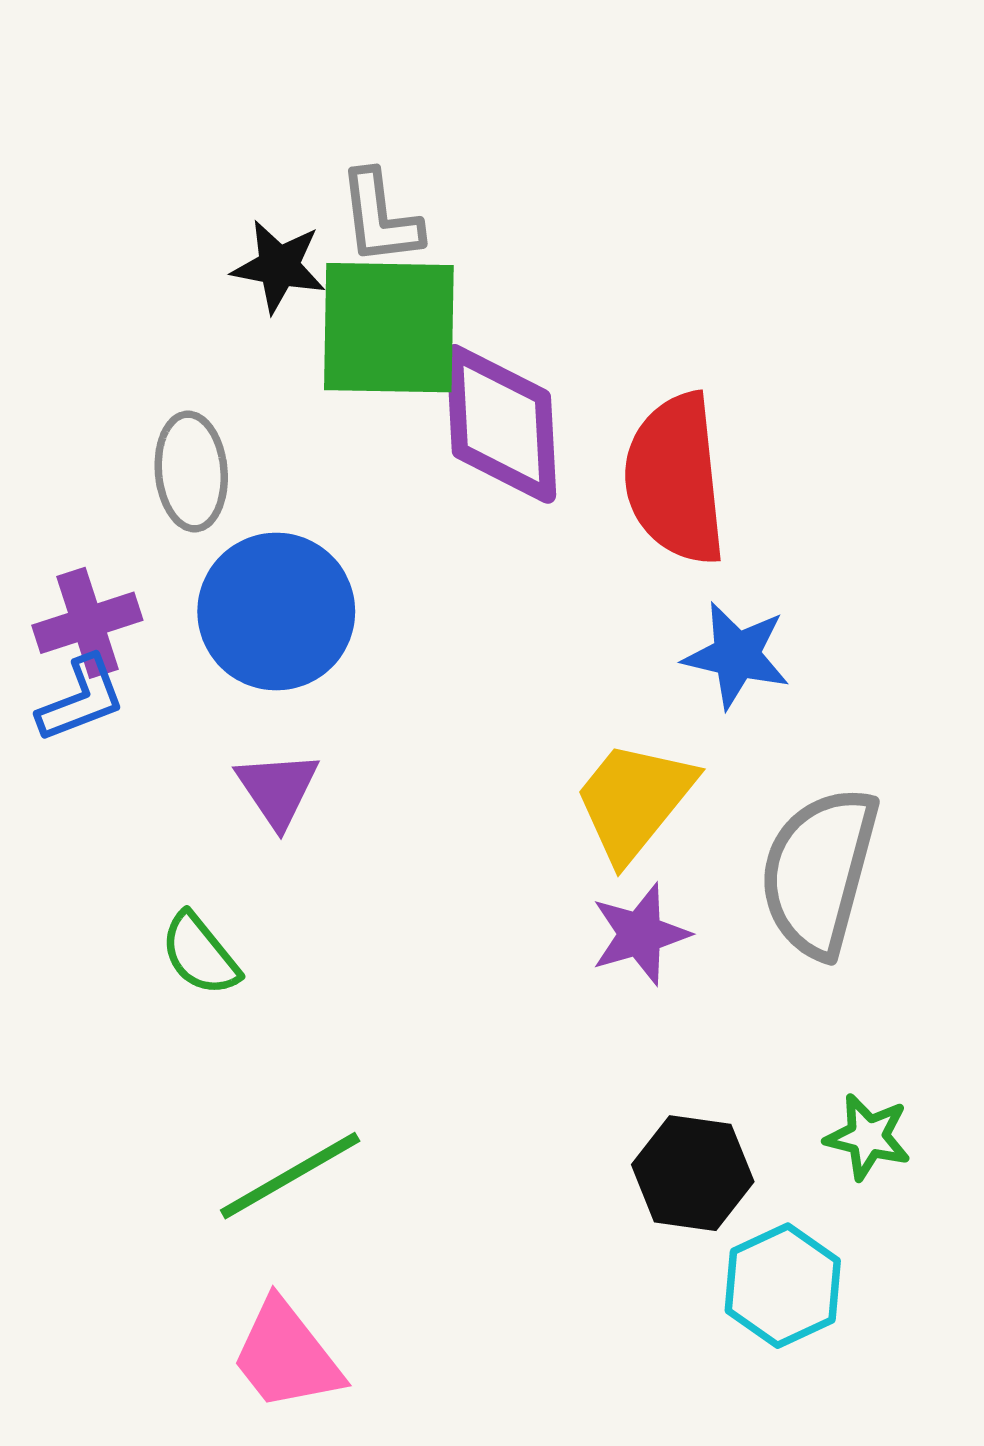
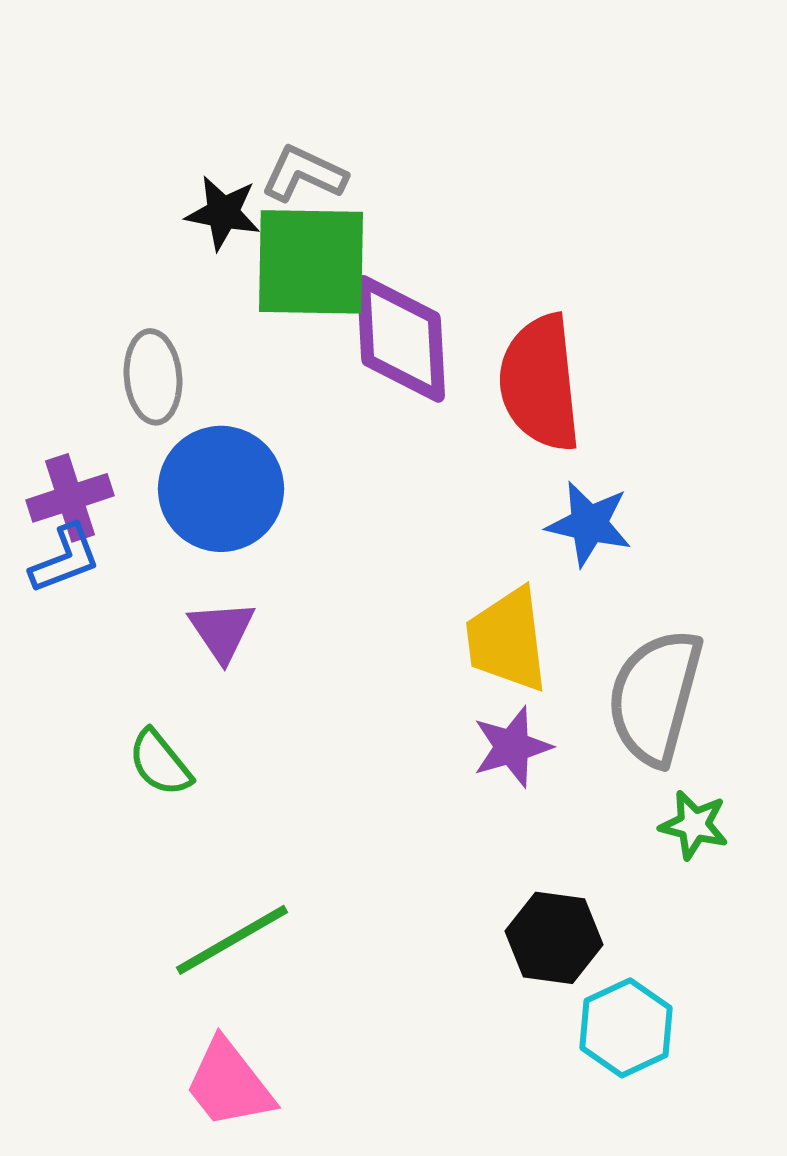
gray L-shape: (380, 218) -> (304, 174), turned 122
yellow trapezoid: (634, 800) -> (507, 640), turned -46
green star: (868, 1137) -> (694, 825), moved

